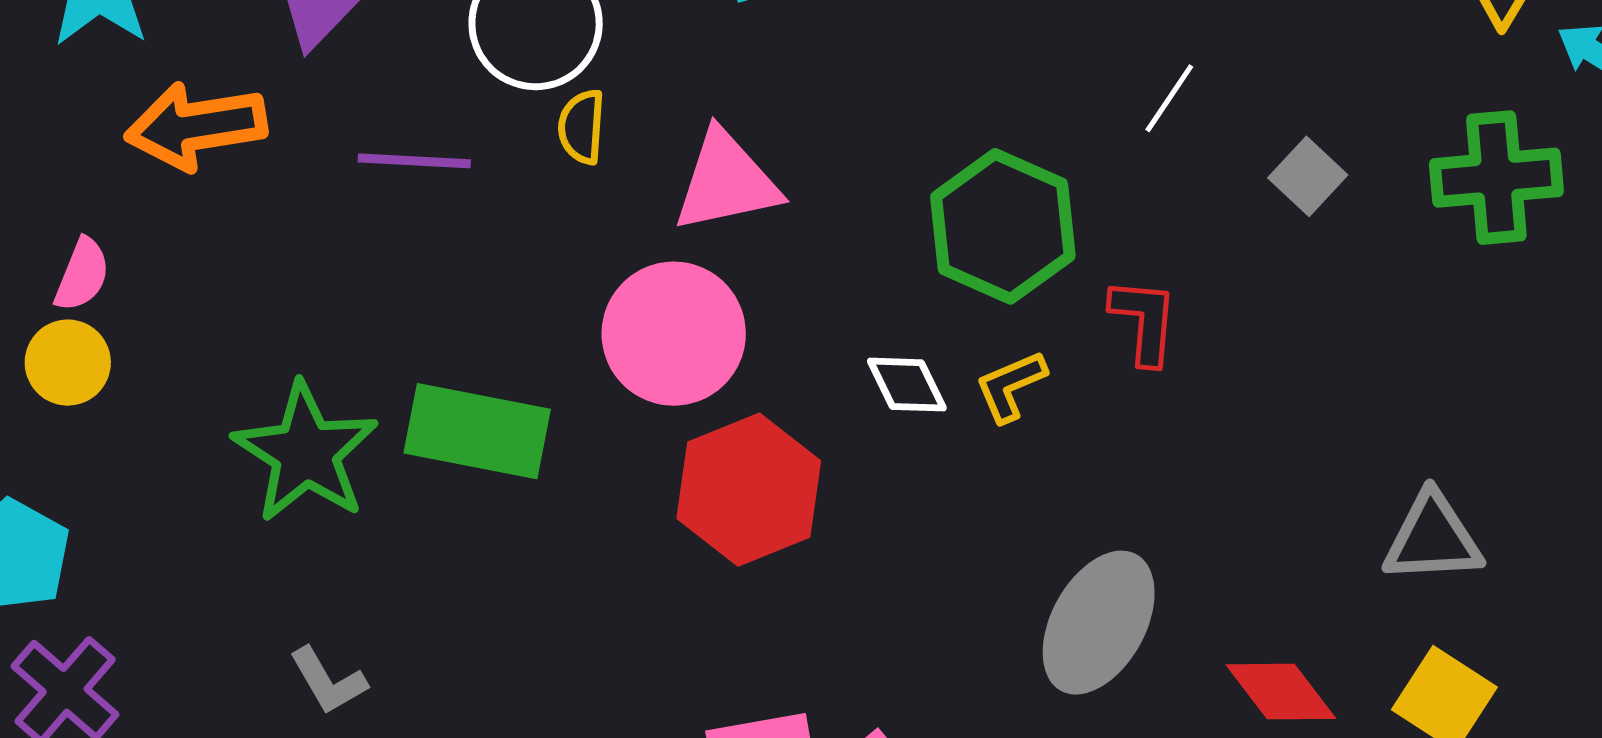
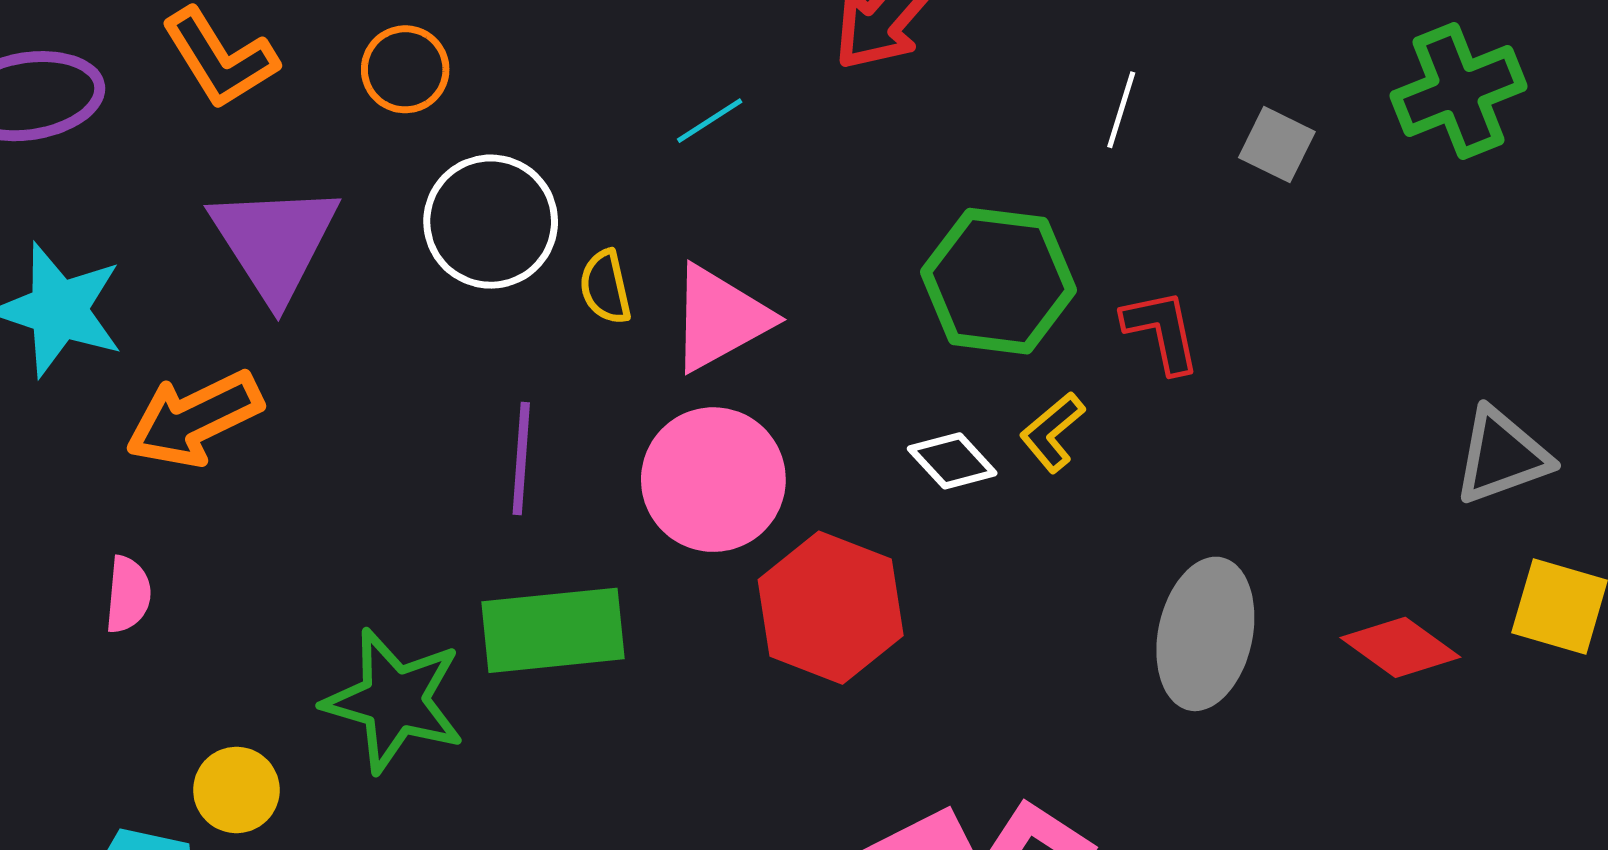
yellow semicircle: (582, 127) -> (605, 287), moved
purple line: (414, 161) -> (521, 459), moved, turned -72
yellow circle: (68, 363) -> (236, 790), moved

